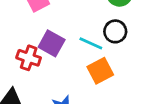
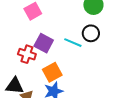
orange square: (100, 71) -> (52, 72), moved

